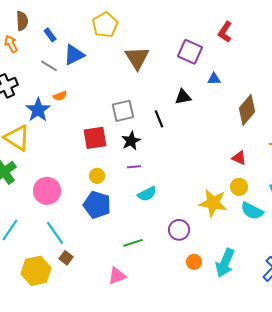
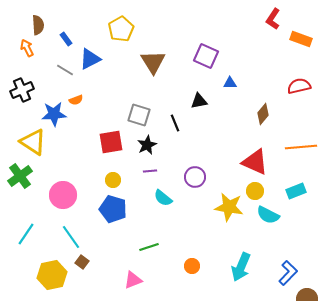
red L-shape: (225, 32) -> (273, 19), moved
blue star: (38, 110) -> (54, 114), turned 30
brown diamond: (247, 110) -> (263, 114), size x0.7
gray square: (123, 111) -> (139, 115), turned 30
red triangle: (239, 158) -> (255, 162), size x1.8
cyan semicircle: (147, 194) -> (163, 198), turned 66
purple circle: (179, 230) -> (195, 177), moved
orange circle: (194, 262) -> (192, 266), moved

